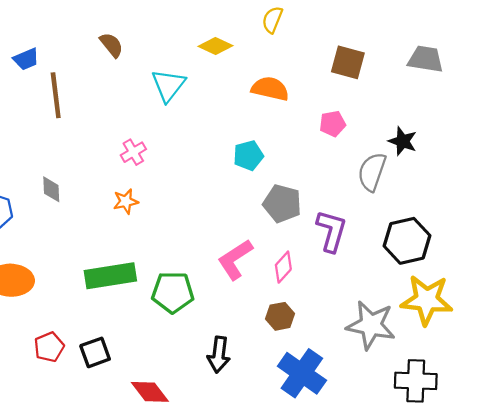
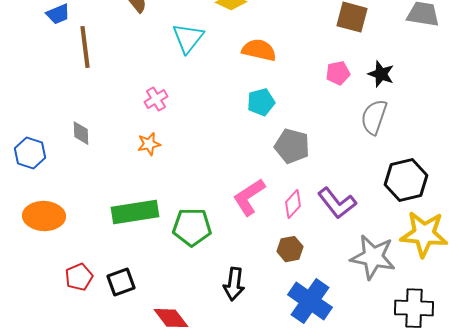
orange semicircle: (270, 89) -> (259, 50), moved
black star: (403, 141) -> (381, 74), moved
purple L-shape: (331, 231) -> (337, 203), moved, turned 126

